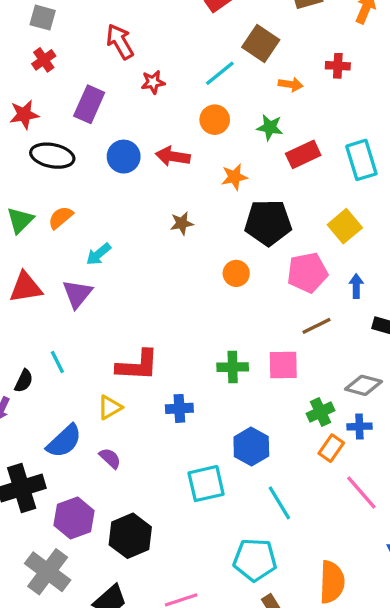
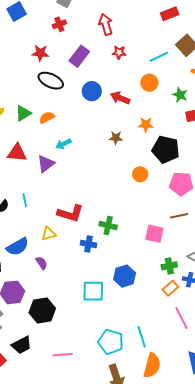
orange star: (234, 177) -> (146, 125), moved
green cross: (233, 367) -> (108, 225), moved
cyan line: (279, 503) -> (142, 337), moved

